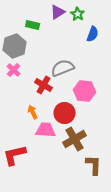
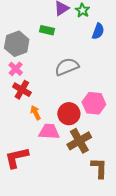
green rectangle: (33, 25) -> (47, 30), moved
red cross: (44, 85) -> (22, 90), moved
pink hexagon: (85, 91) -> (94, 103), moved

